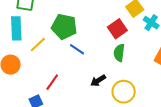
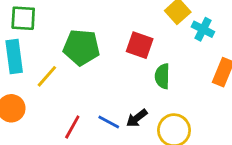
red square: (117, 29) -> (140, 45), moved, turned -30
blue line: (77, 49) -> (109, 122), moved

